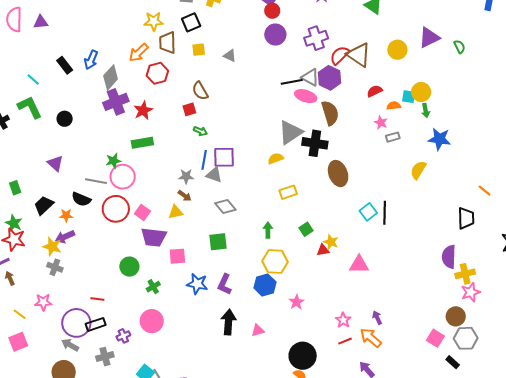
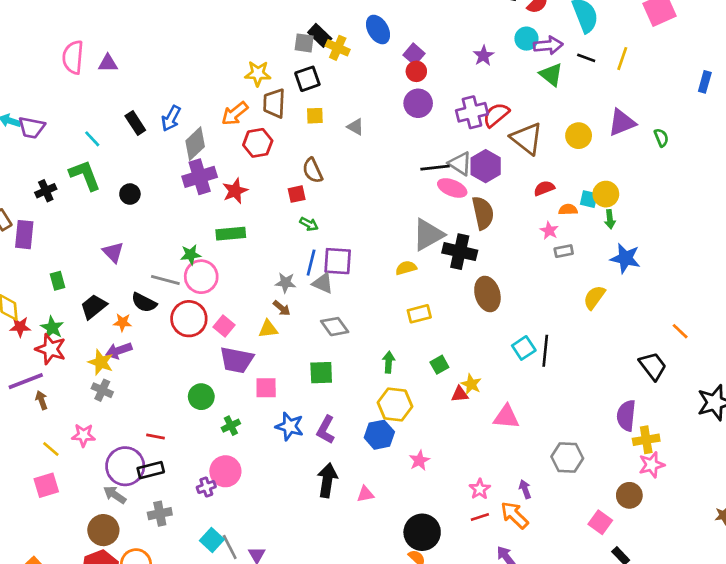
red semicircle: (340, 55) -> (496, 115), moved
black trapezoid: (466, 218) -> (653, 366), turned -40
purple cross: (123, 336) -> (206, 487), moved
gray hexagon: (466, 338) -> (567, 457), moved

